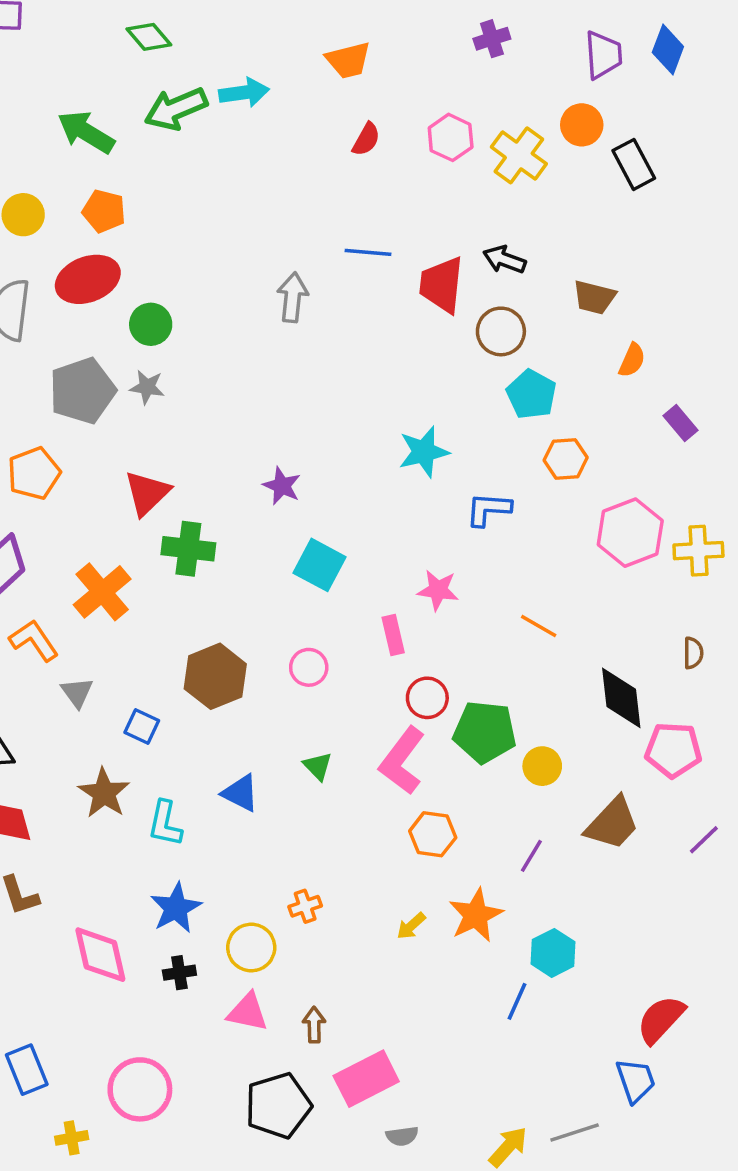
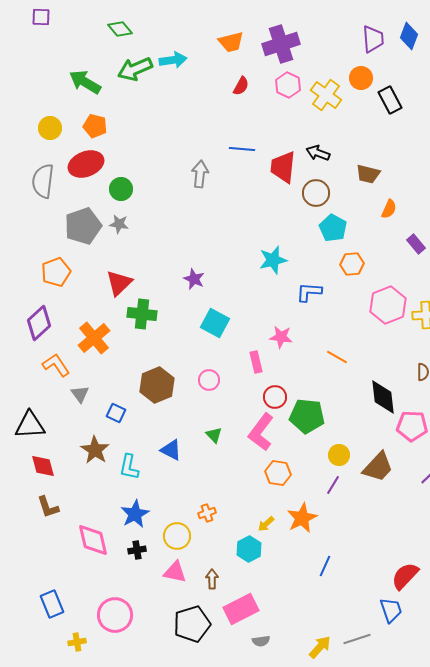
purple cross: (492, 39) -> (281, 44), moved, size x1.8
yellow circle: (542, 766) -> (339, 455), moved
cyan hexagon: (553, 953) -> (249, 549), moved

